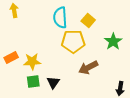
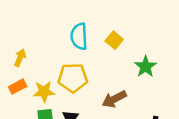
yellow arrow: (14, 10) -> (20, 58), moved, turned 32
yellow pentagon: (73, 42) -> (73, 78), moved

